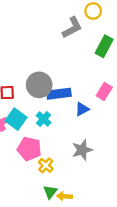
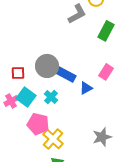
blue rectangle: (59, 94) -> (65, 74), turned 35
gray star: (82, 150) -> (102, 137), moved
yellow cross: (46, 165) -> (53, 139), size x1.5

